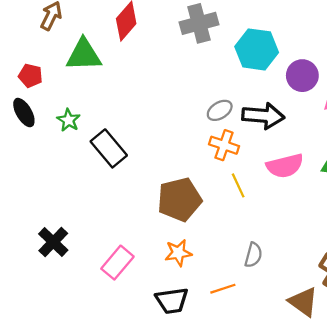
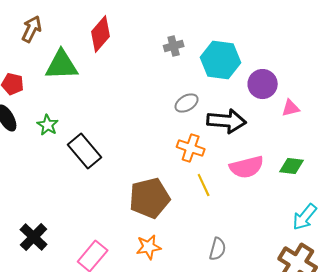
gray cross: (199, 23) -> (174, 46), moved, size x0.6
gray ellipse: (220, 110) -> (187, 103), moved

